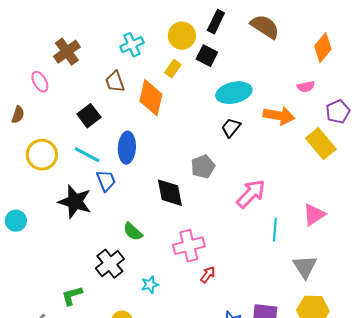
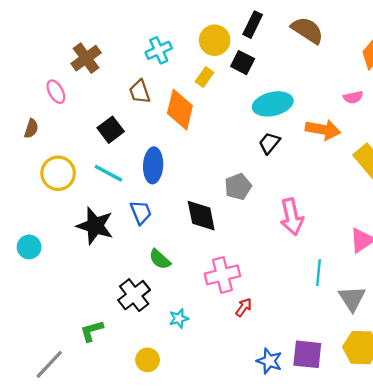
blue trapezoid: (106, 181) -> (141, 212), moved
pink arrow: (251, 194) -> (292, 217), turned 124
cyan line: (275, 230) -> (319, 273), moved

